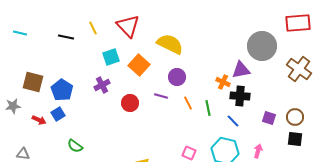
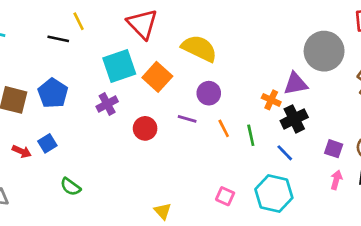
yellow line: (93, 28) -> (79, 21), moved
cyan square: (111, 57) -> (119, 66), size x1.4
blue pentagon: (62, 90) -> (53, 93), moved
black cross: (240, 96) -> (294, 119), turned -30
pink arrow: (258, 151) -> (336, 180), moved

